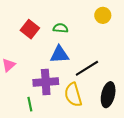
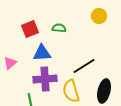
red square: (30, 29) -> (30, 29), turned 30
blue triangle: (59, 54) -> (42, 53), moved

